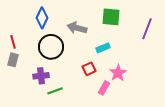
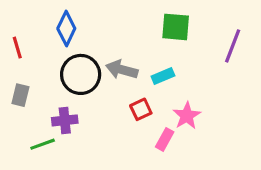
gray arrow: (77, 28) -> (122, 70), moved
red line: (13, 42) -> (17, 48), moved
green line: (55, 91) -> (43, 144), moved

